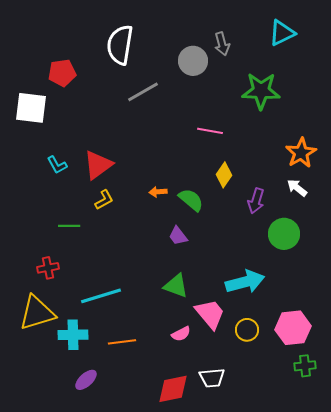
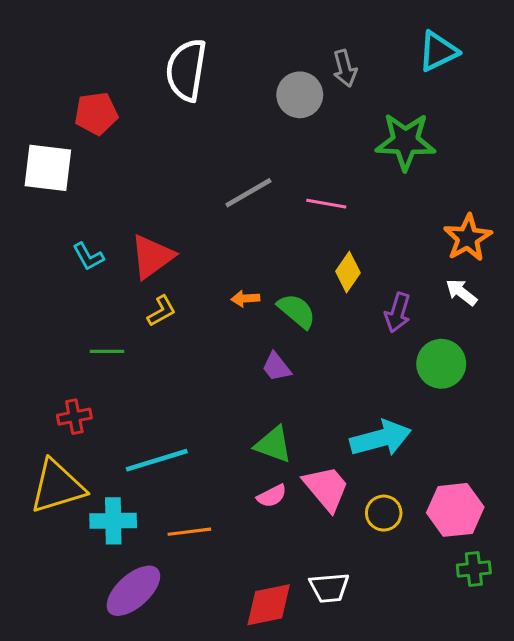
gray line: (143, 92) -> (248, 193), moved
pink semicircle: (181, 334) -> (272, 496), moved
purple ellipse: (86, 380) -> (133, 591), size x1.6

